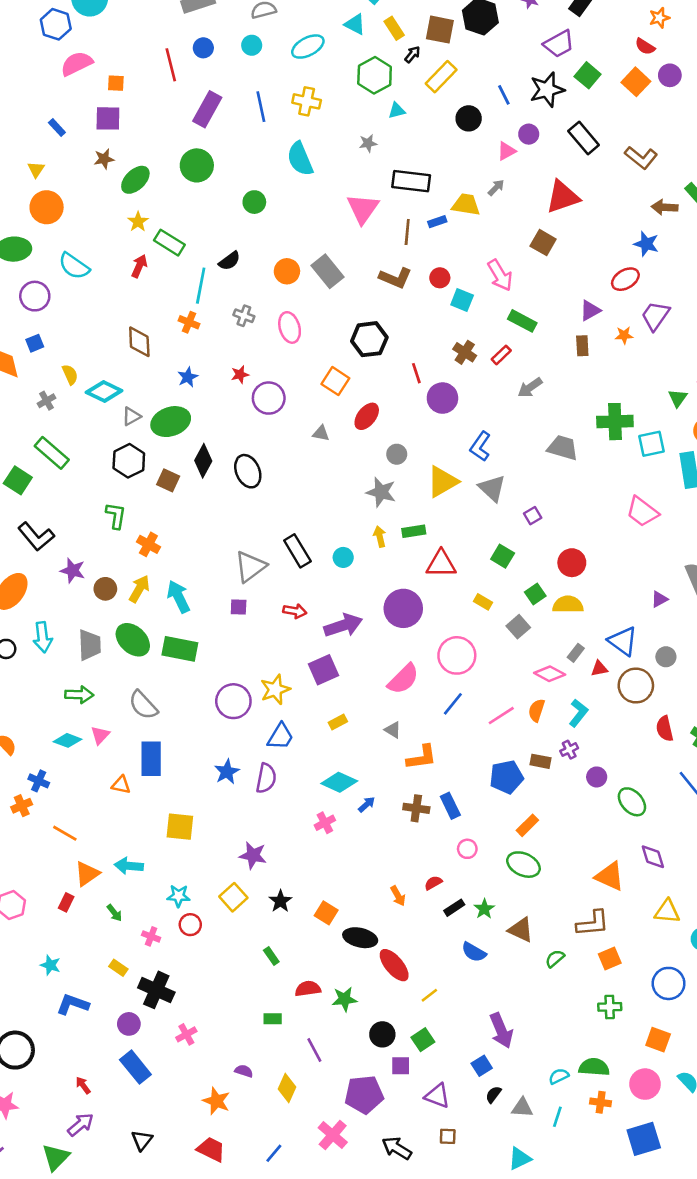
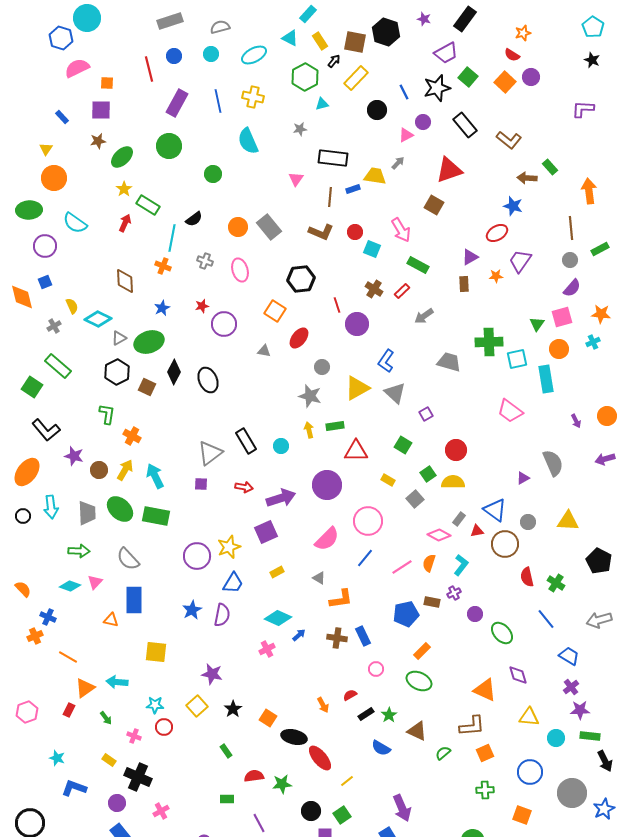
pink triangle: (363, 209) -> (296, 179), size x0.6

